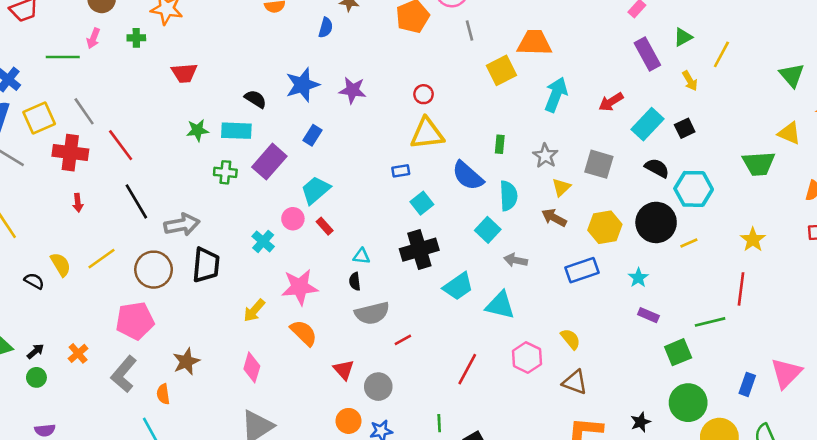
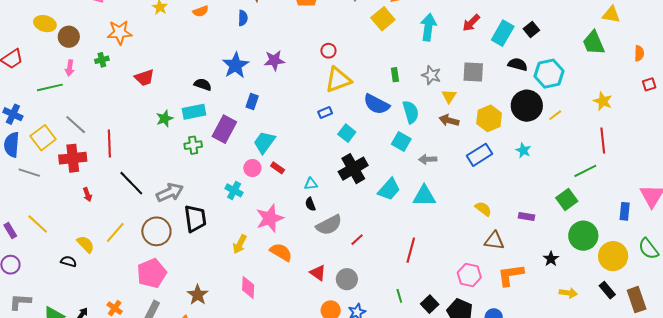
red line: (121, 145) -> (109, 144), turned 48
green trapezoid: (759, 164) -> (594, 43), turned 84
purple rectangle: (648, 315) -> (526, 217), moved
pink hexagon: (527, 358) -> (469, 275), moved

